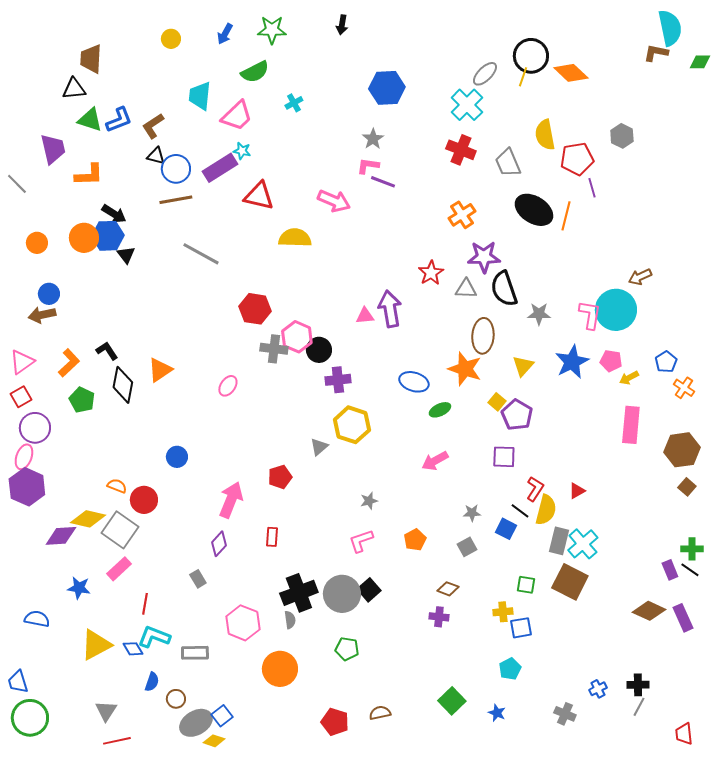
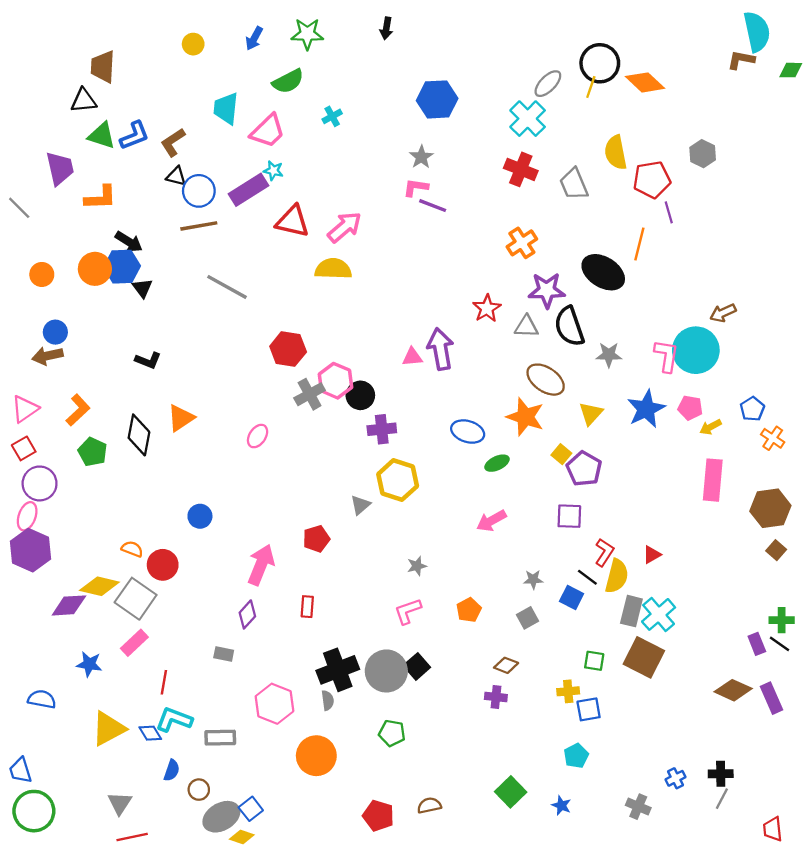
pink arrow: (334, 201) -> (345, 227), moved, turned -64
black ellipse: (534, 210) -> (603, 272), moved
brown ellipse: (483, 336) -> (546, 380), turned -60
gray cross: (274, 349) -> (310, 394), turned -36
black L-shape: (107, 351) -> (148, 360), moved, turned 145
gray rectangle: (198, 579) -> (224, 654), turned -48

